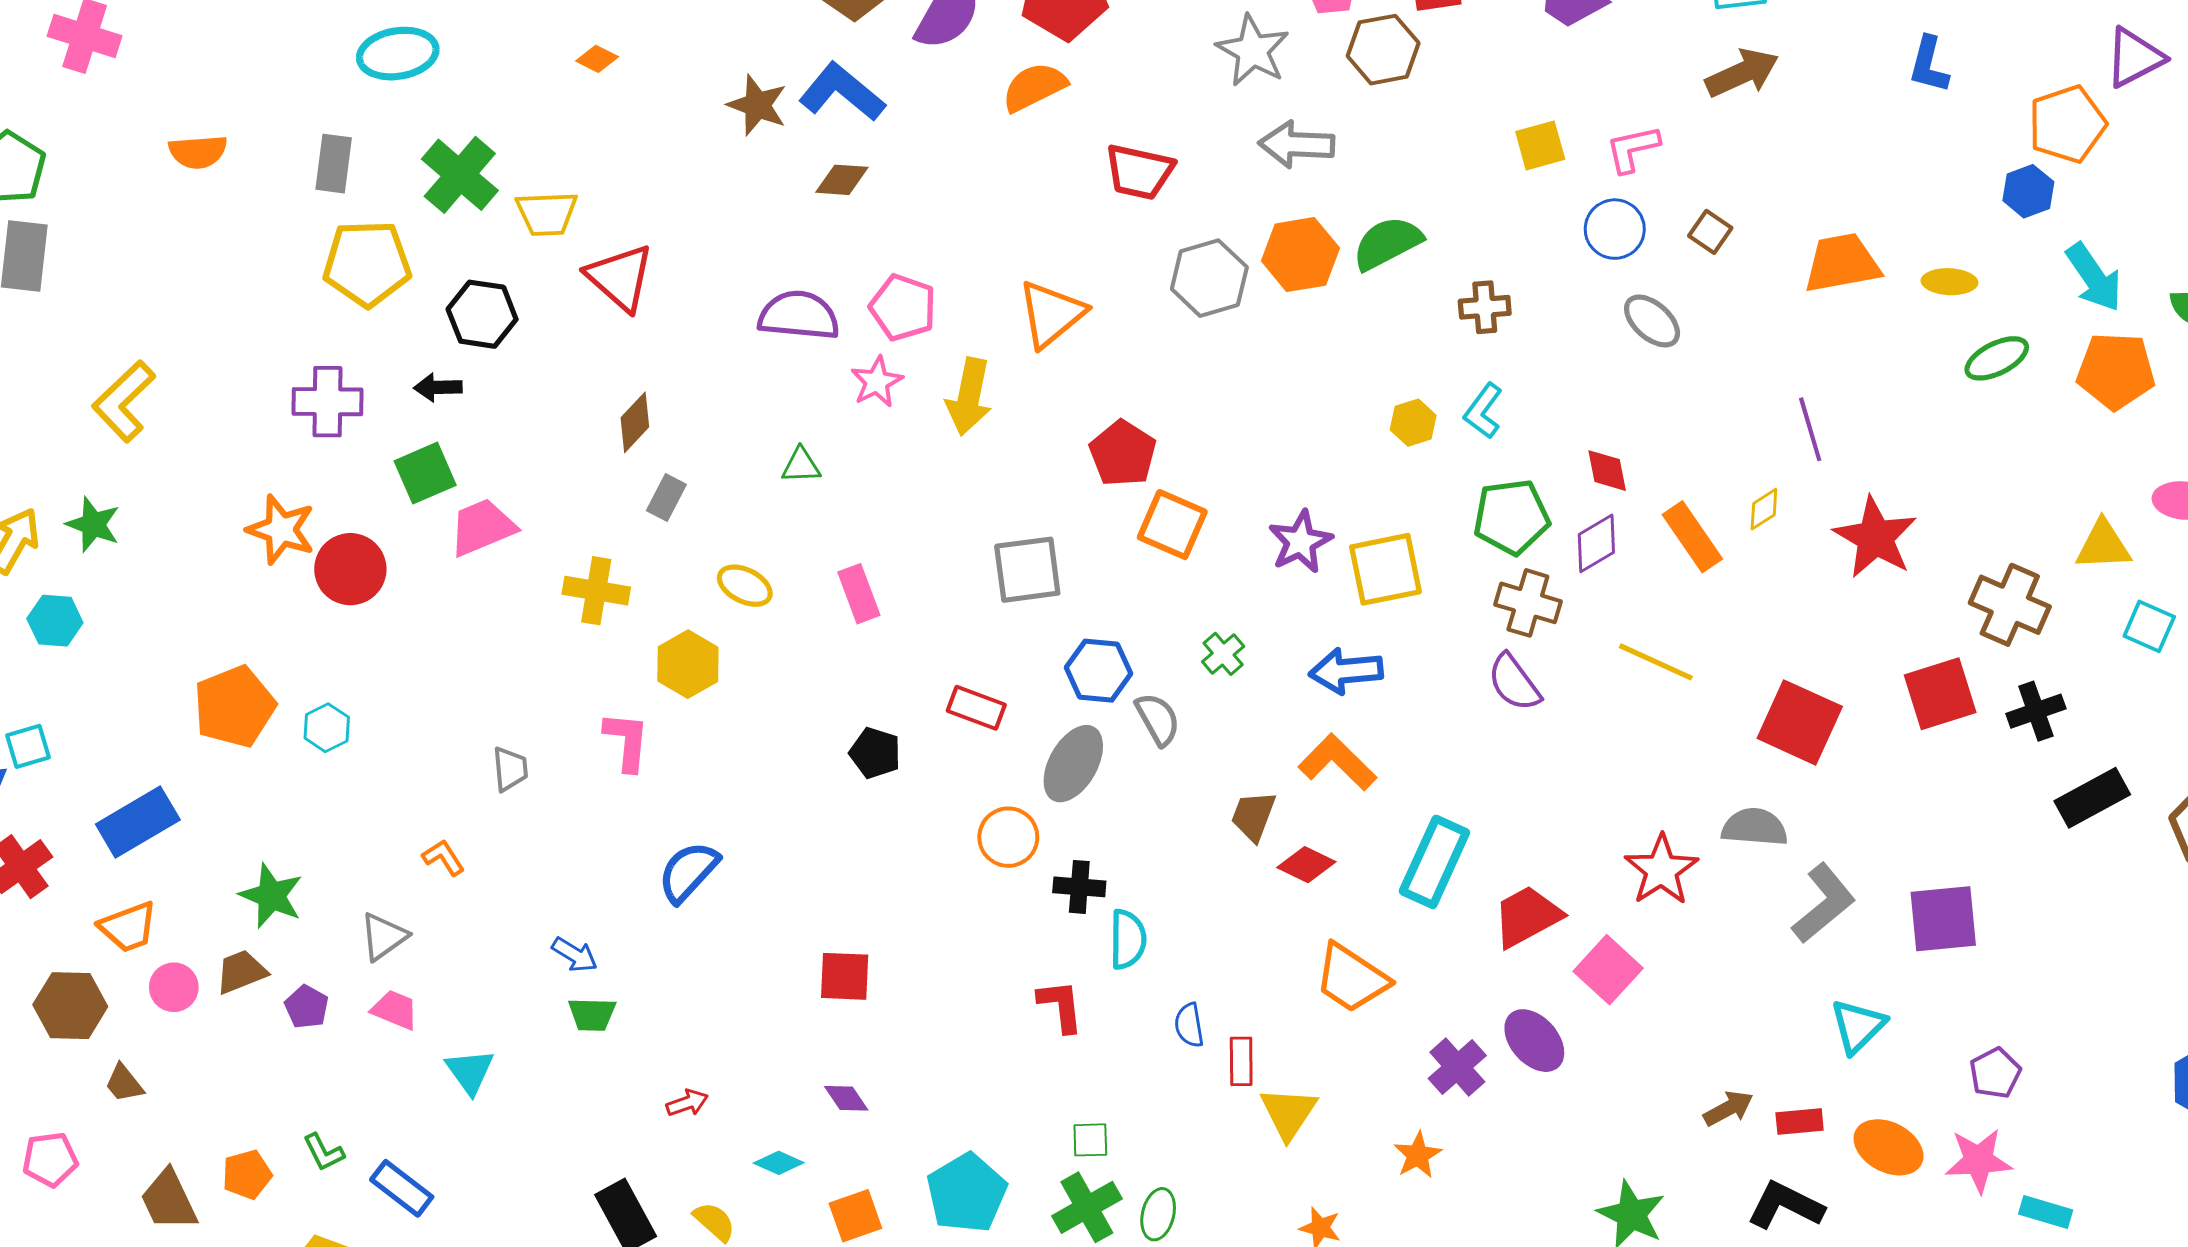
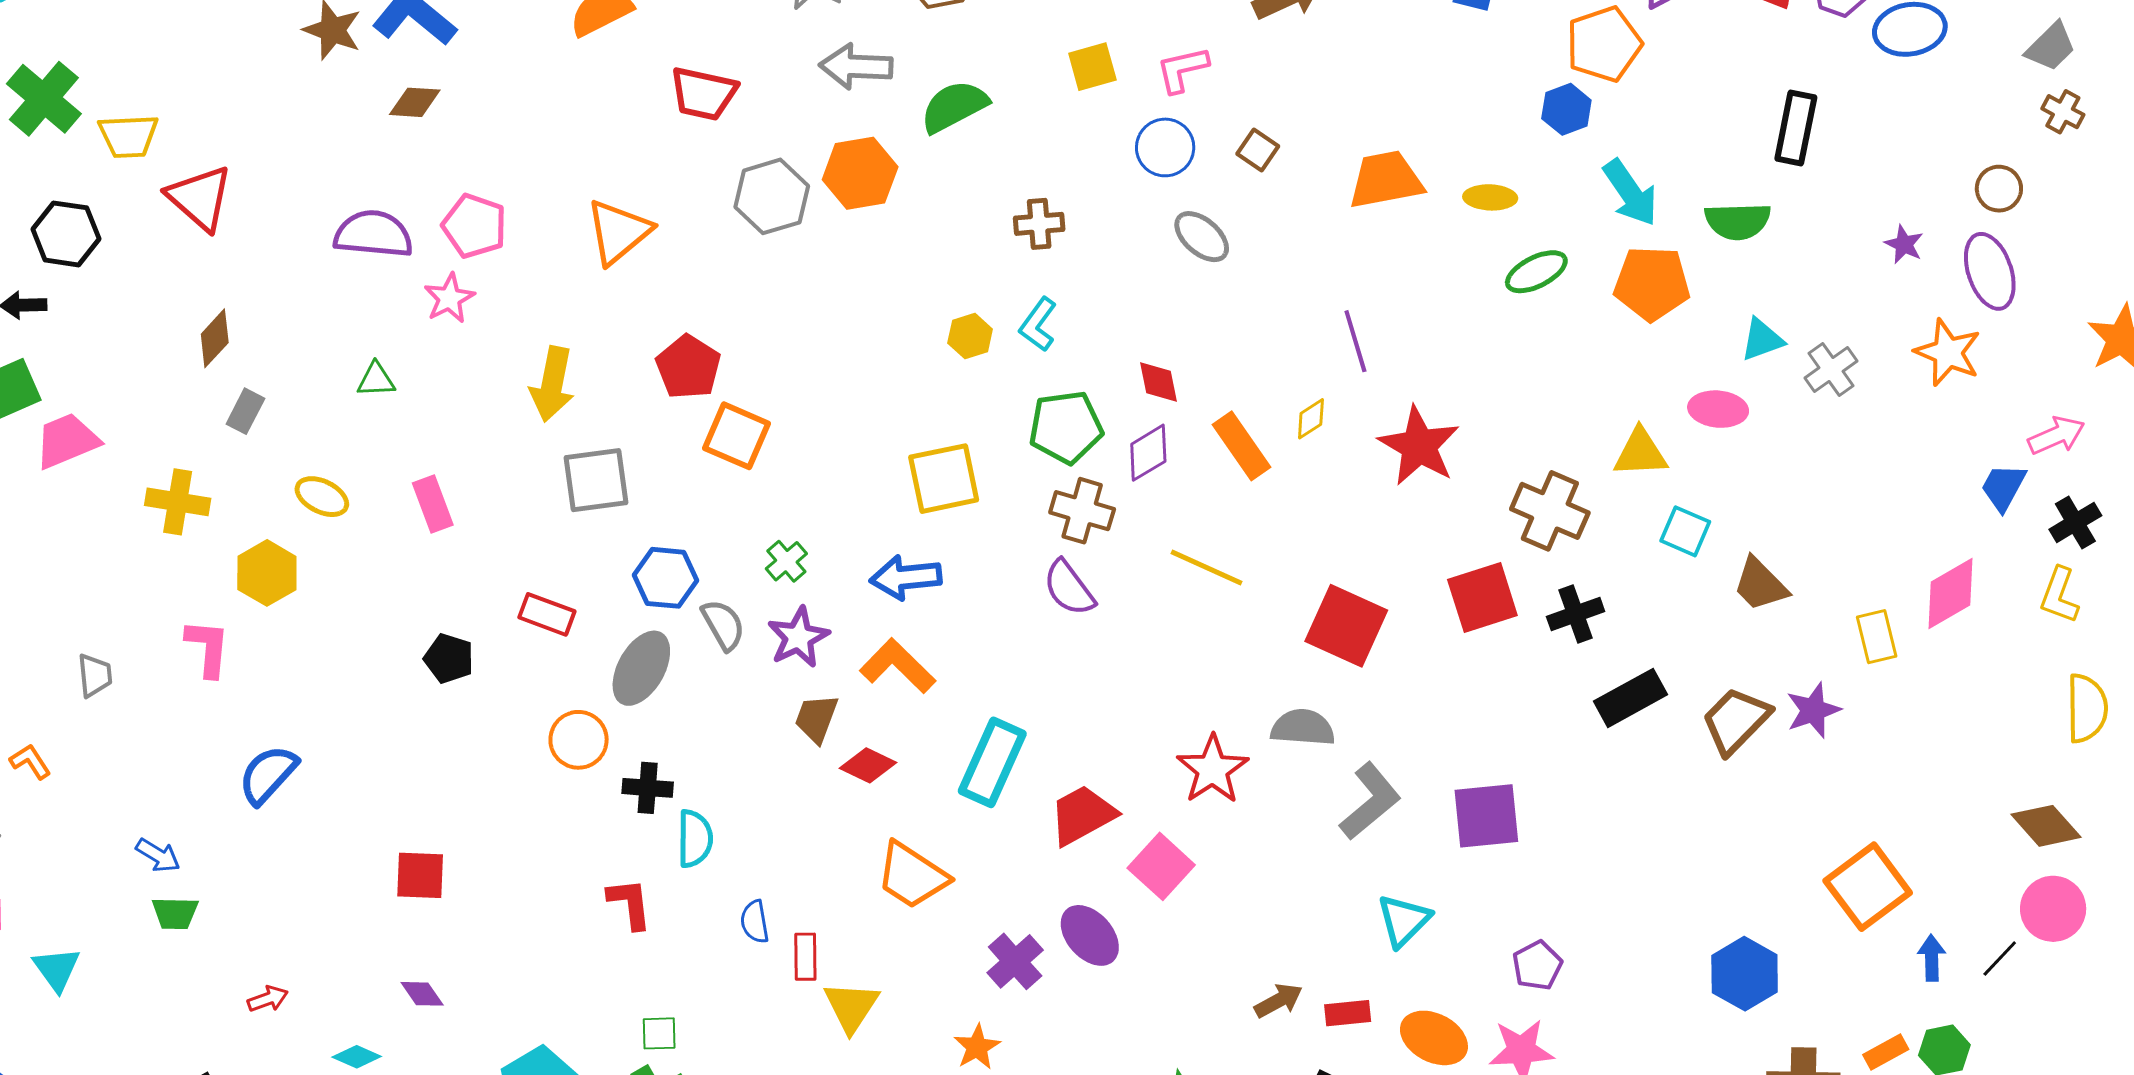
green semicircle: (1387, 243) -> (954, 106), moved
yellow arrow: (969, 397) -> (552, 384), moved
purple star: (1300, 542) -> (798, 637), moved

